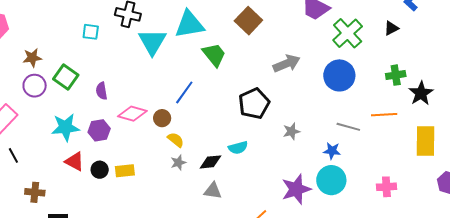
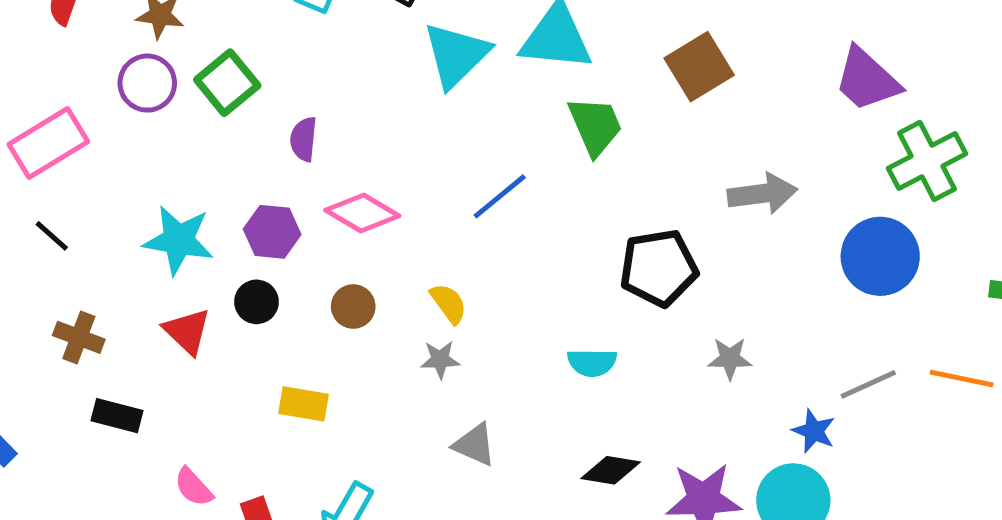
brown circle: (162, 118) -> (353, 306), moved
cyan star: (66, 127) -> (178, 240), moved
gray line: (348, 127) -> (868, 384), turned -55
black line: (13, 155) -> (52, 236), turned -35
red triangle: (74, 162) -> (187, 331), moved
black diamond: (210, 162) -> (611, 470), moved
black circle: (100, 170) -> (256, 302), moved
yellow rectangle: (125, 171) -> (304, 404), moved
gray triangle: (213, 191) -> (475, 445), moved

